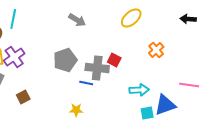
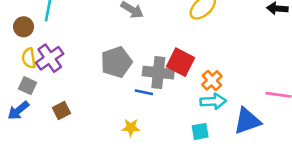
orange cross: (156, 50) -> (212, 80), moved
red square: (114, 60) -> (181, 62), size x1.5
cyan square: (147, 113) -> (200, 131), moved

